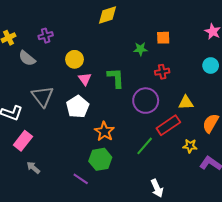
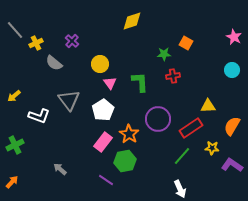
purple cross: (46, 36) -> (72, 41), turned -32
orange square: (163, 38) -> (186, 43), turned 32
red cross: (162, 72) -> (173, 76), moved
purple circle: (146, 101) -> (158, 119), moved
pink rectangle: (23, 141) -> (103, 142), moved
green line: (145, 146) -> (182, 156), moved

